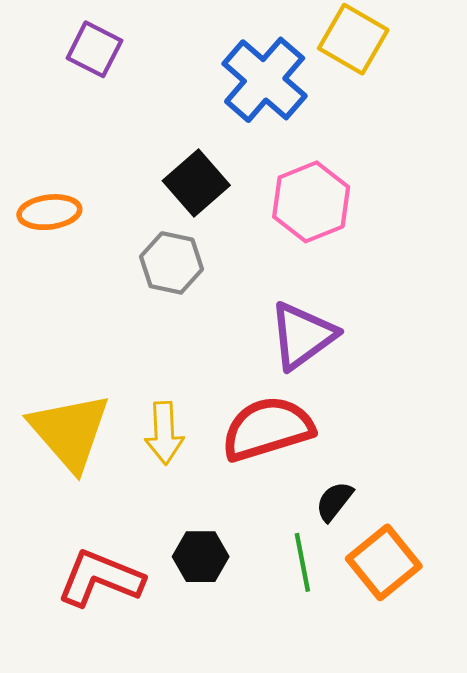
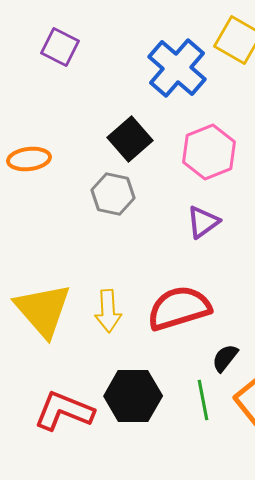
purple triangle: (302, 336) -> (203, 222), moved, size x0.7
black hexagon: (201, 557) -> (133, 396), size x1.5

